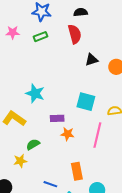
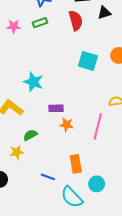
pink star: (13, 32) -> (14, 26), moved
black triangle: (92, 60) -> (104, 13), moved
cyan square: (86, 102) -> (88, 61), moved

